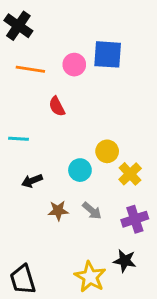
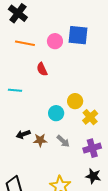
black arrow: (32, 181) -> (23, 134), moved
black star: (125, 261) -> (93, 176), moved

